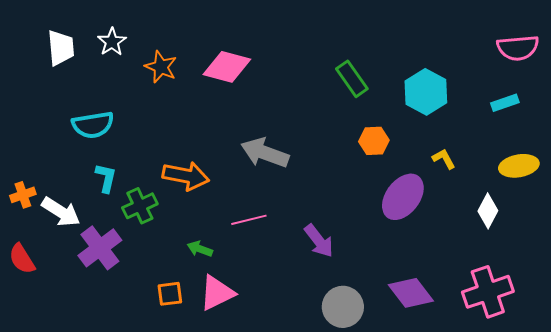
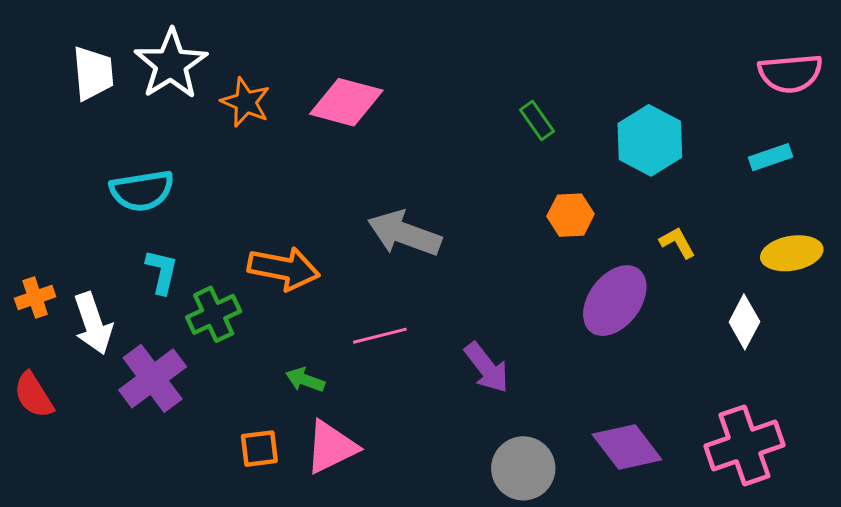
white star: (112, 42) -> (171, 64), size x1.6
green rectangle: (352, 79) -> (537, 121), size x0.7
white arrow: (61, 212) -> (93, 323), turned 39

